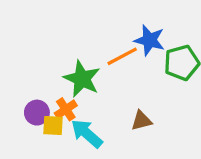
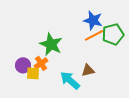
orange line: (122, 56) -> (94, 35), moved
cyan arrow: (87, 133) -> (70, 80), moved

